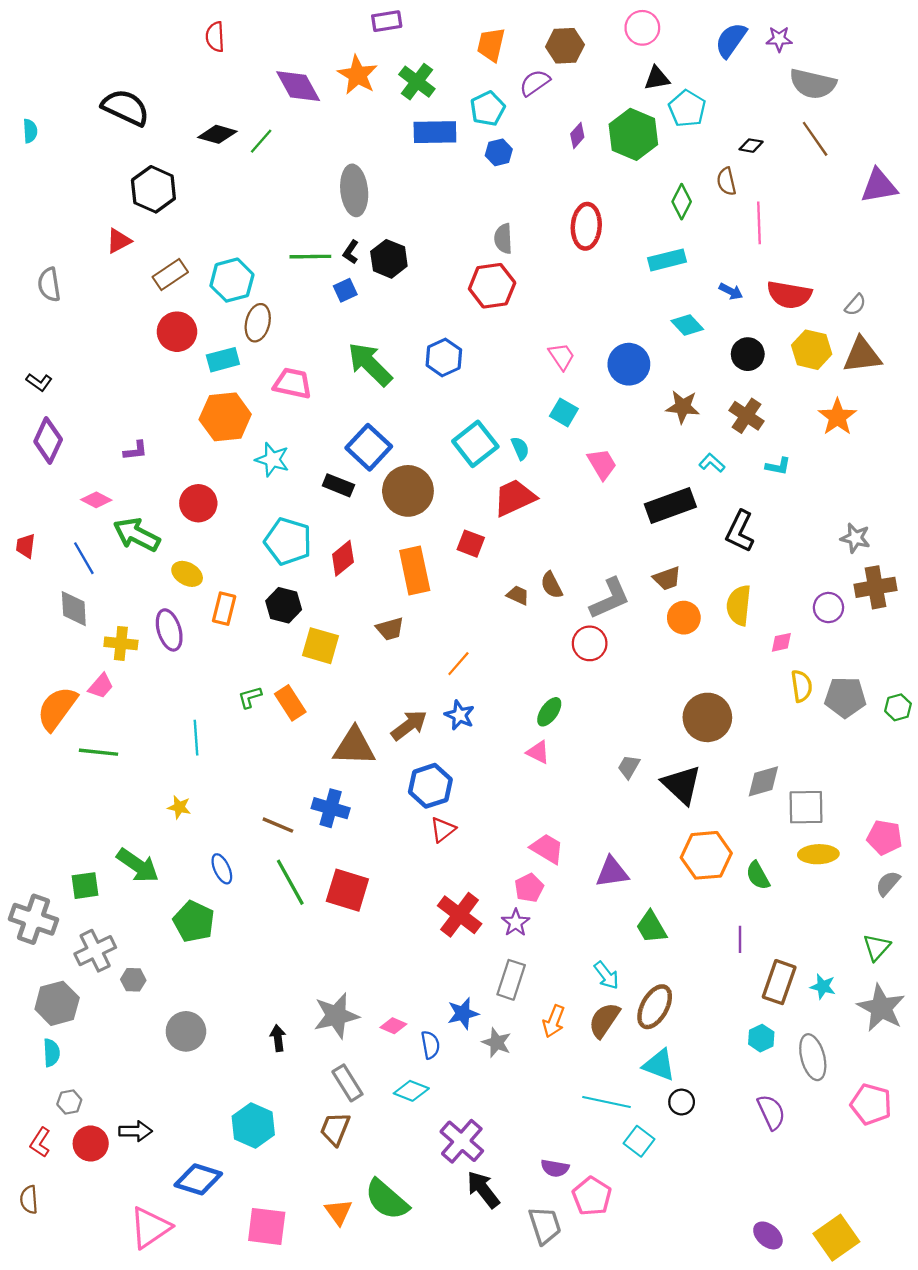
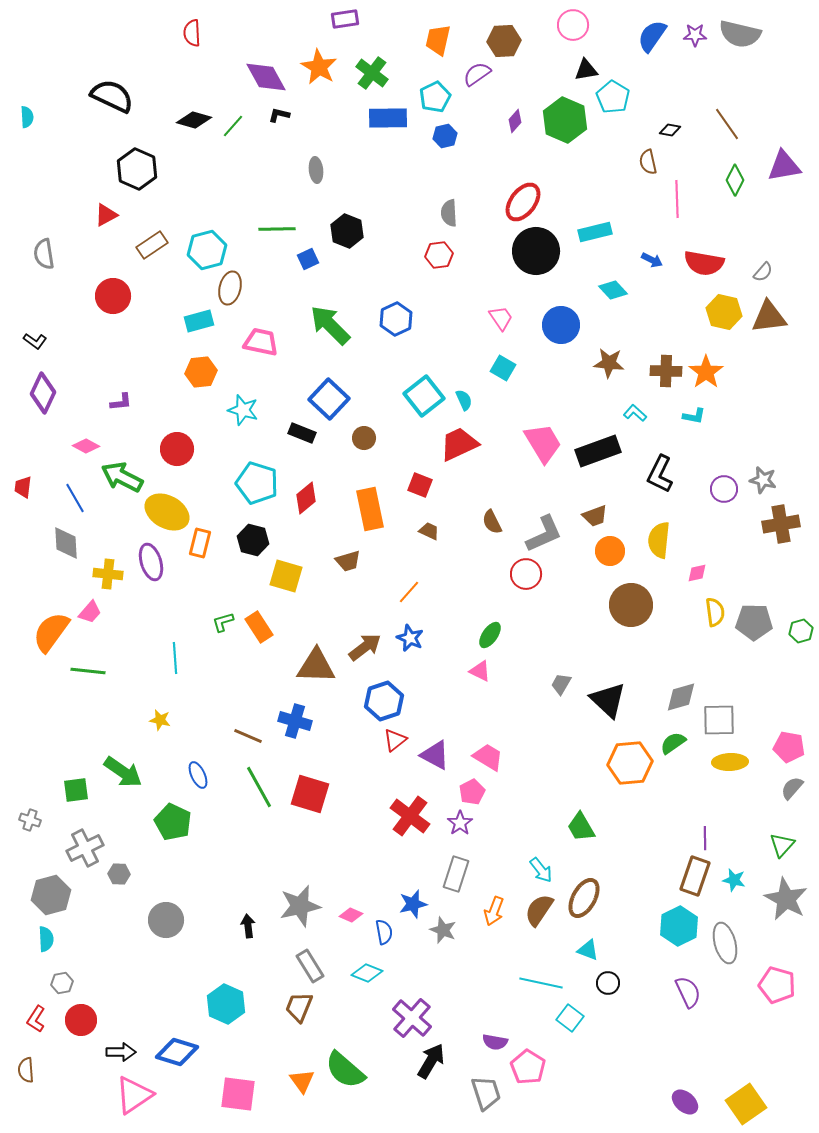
gray semicircle: (813, 84) -> (740, 34), moved
gray ellipse: (354, 190) -> (316, 170), size x0.6
green diamond: (682, 202) -> (735, 180), moved
red ellipse: (586, 226) -> (523, 202), turned 33
black L-shape: (351, 252) -> (279, 115), moved, turned 70
red hexagon: (492, 286) -> (439, 255), size x0.7
red circle: (177, 332) -> (113, 296), moved
black circle: (748, 354) -> (536, 251), moved, size x1.6
brown cross: (747, 416) -> (666, 371), turned -32
orange hexagon: (225, 417) -> (201, 372), size x0.7
orange star: (837, 417) -> (706, 372), moved
pink trapezoid: (602, 464) -> (543, 443), moved, size x1.4
brown circle: (408, 491) -> (364, 438), size x0.5
yellow ellipse: (187, 574) -> (167, 512), size x1.6
brown trapezoid: (518, 595) -> (429, 531), moved
purple circle: (828, 608) -> (724, 489), moved
brown circle: (707, 717) -> (631, 605), moved
purple triangle: (612, 872) -> (435, 755), moved, turned 36
green semicircle: (758, 876) -> (673, 743), moved, turned 84
gray cross: (33, 919) -> (30, 820), size x0.5
purple line: (740, 939) -> (705, 838), moved
cyan hexagon: (761, 1038) -> (679, 926), size x1.6
cyan triangle: (659, 1065) -> (588, 950), size x0.7
black arrow: (136, 1131) -> (121, 1052), moved
black arrow: (483, 1189) -> (431, 1061), turned 69

